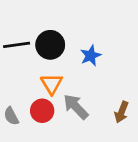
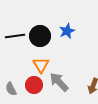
blue star: (91, 56) -> (67, 31), moved

